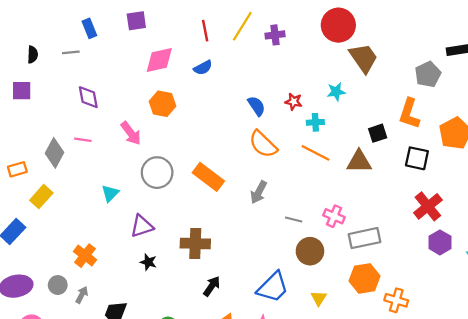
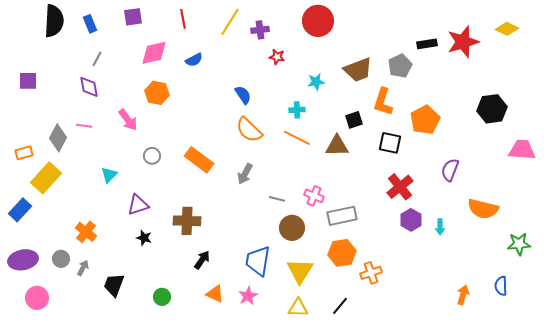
red line: (205, 31) -> (183, 19), moved
gray line: (71, 52) -> (97, 59), moved, turned -56
black semicircle: (33, 55) -> (54, 21), moved, size x2.0
brown trapezoid: (363, 58) -> (358, 70), moved, turned 104
red star: (294, 102) -> (277, 57), moved
gray circle: (157, 173) -> (152, 156), size x0.6
yellow rectangle: (41, 197) -> (46, 178), size x1.4
blue trapezoid: (273, 287) -> (258, 261), turned 144
yellow triangle: (319, 298) -> (300, 271), size x1.8
orange cross: (396, 300) -> (371, 273), turned -35

